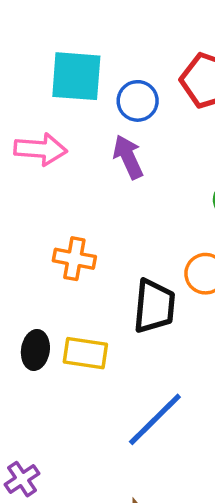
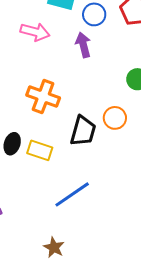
orange cross: (74, 259) -> (43, 97), size x1.4

